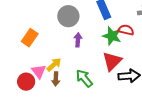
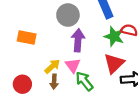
orange rectangle: (30, 38) -> (27, 37), turned 66
purple arrow: (78, 40) -> (78, 40), size x1.5
pink triangle: (39, 71) -> (73, 65), moved

